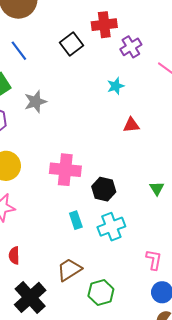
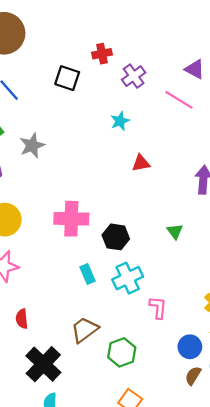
red cross: (104, 25) -> (102, 54), size x0.7
black square: (72, 44) -> (67, 78), turned -30
pink L-shape: (154, 260) -> (158, 307), moved

